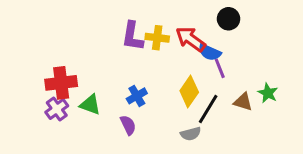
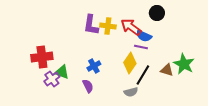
purple line: (220, 68) -> (141, 47), moved, turned -56
green star: (268, 93) -> (184, 64), size x1.5
purple cross: (57, 109) -> (52, 79), moved

